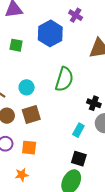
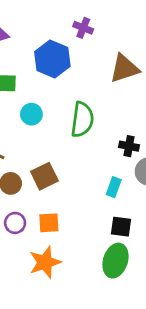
cyan circle: (27, 87) -> (31, 114), moved
orange star: (22, 175) -> (45, 262), size x1.6

